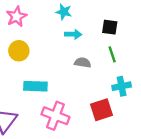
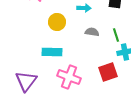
yellow circle: (19, 51) -> (57, 22), moved
green line: (112, 54) -> (116, 35), moved

